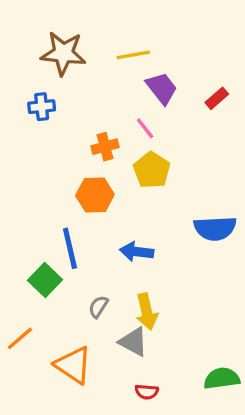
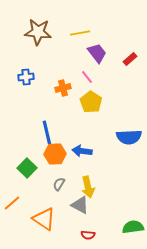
blue cross: (42, 107) -> (26, 77), moved
orange hexagon: (95, 195) -> (55, 154), moved
blue line: (70, 248) -> (47, 133), moved

